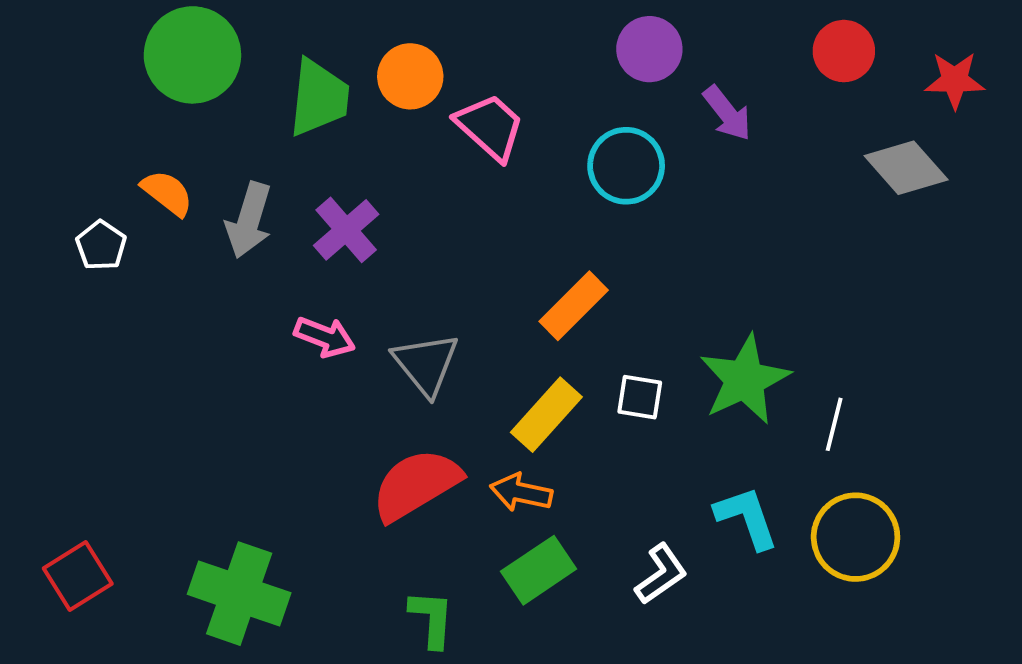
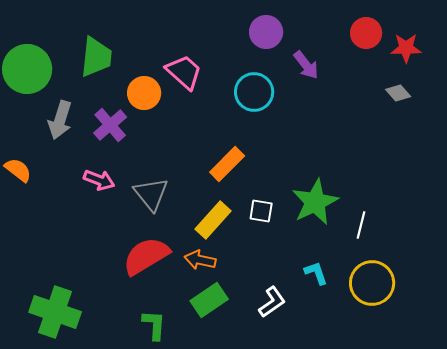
green circle: (192, 55) -> (27, 69), moved
orange circle: (410, 76) -> (144, 93), moved
red star: (955, 80) -> (406, 48), moved
gray diamond: (906, 168) -> (398, 93), size x0.6
orange semicircle: (167, 193) -> (18, 170), moved
cyan L-shape: (747, 518) -> (316, 273), size x0.7

